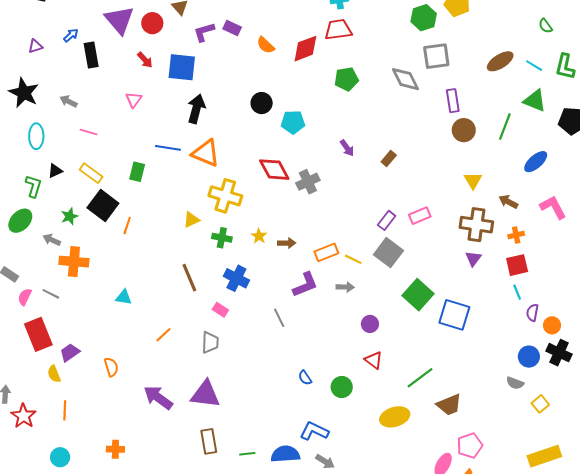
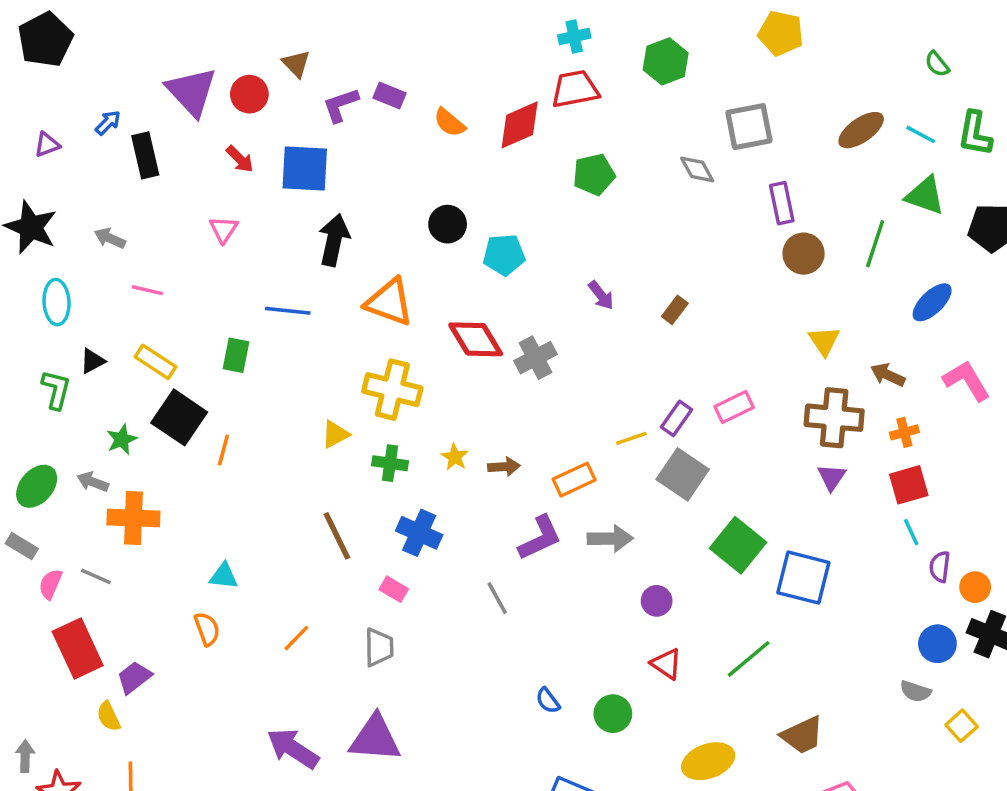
green hexagon: (424, 18) -> (666, 61), moved
gray diamond: (405, 79) -> (697, 169), size x0.7
orange triangle: (206, 153) -> (389, 302), moved
green ellipse: (20, 221) -> (37, 486), moved
yellow line: (353, 259) -> (631, 438), moved, turned -42
gray arrow: (345, 287) -> (610, 539), size x1.4
orange semicircle: (111, 367) -> (207, 629), moved
green line: (420, 378) -> (749, 659), moved

